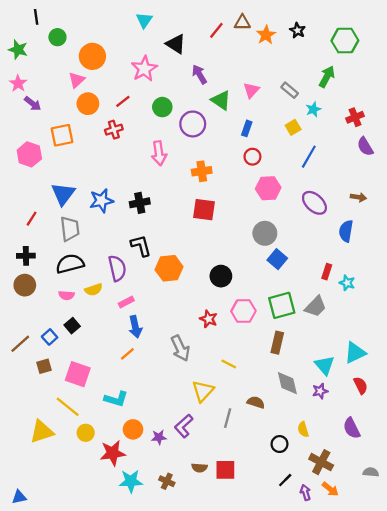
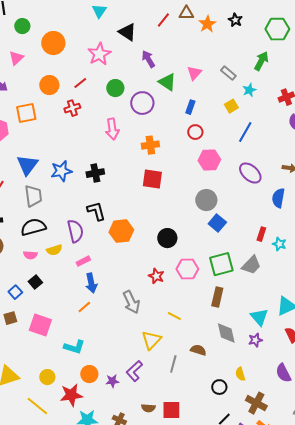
pink triangle: (77, 80) -> (16, 58), moved
yellow line: (68, 407) -> (37, 406), moved

